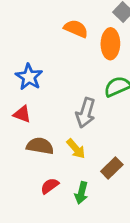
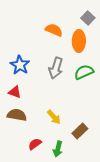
gray arrow: (86, 113) -> (56, 68), moved
brown semicircle: (40, 146) -> (17, 115), moved

